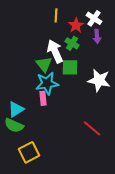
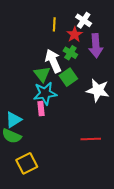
white cross: (94, 18) -> (84, 20), moved
purple arrow: (97, 36) -> (96, 46), size x1.6
green square: (70, 67) -> (68, 77), turned -36
red line: (92, 128) -> (91, 139), turned -42

